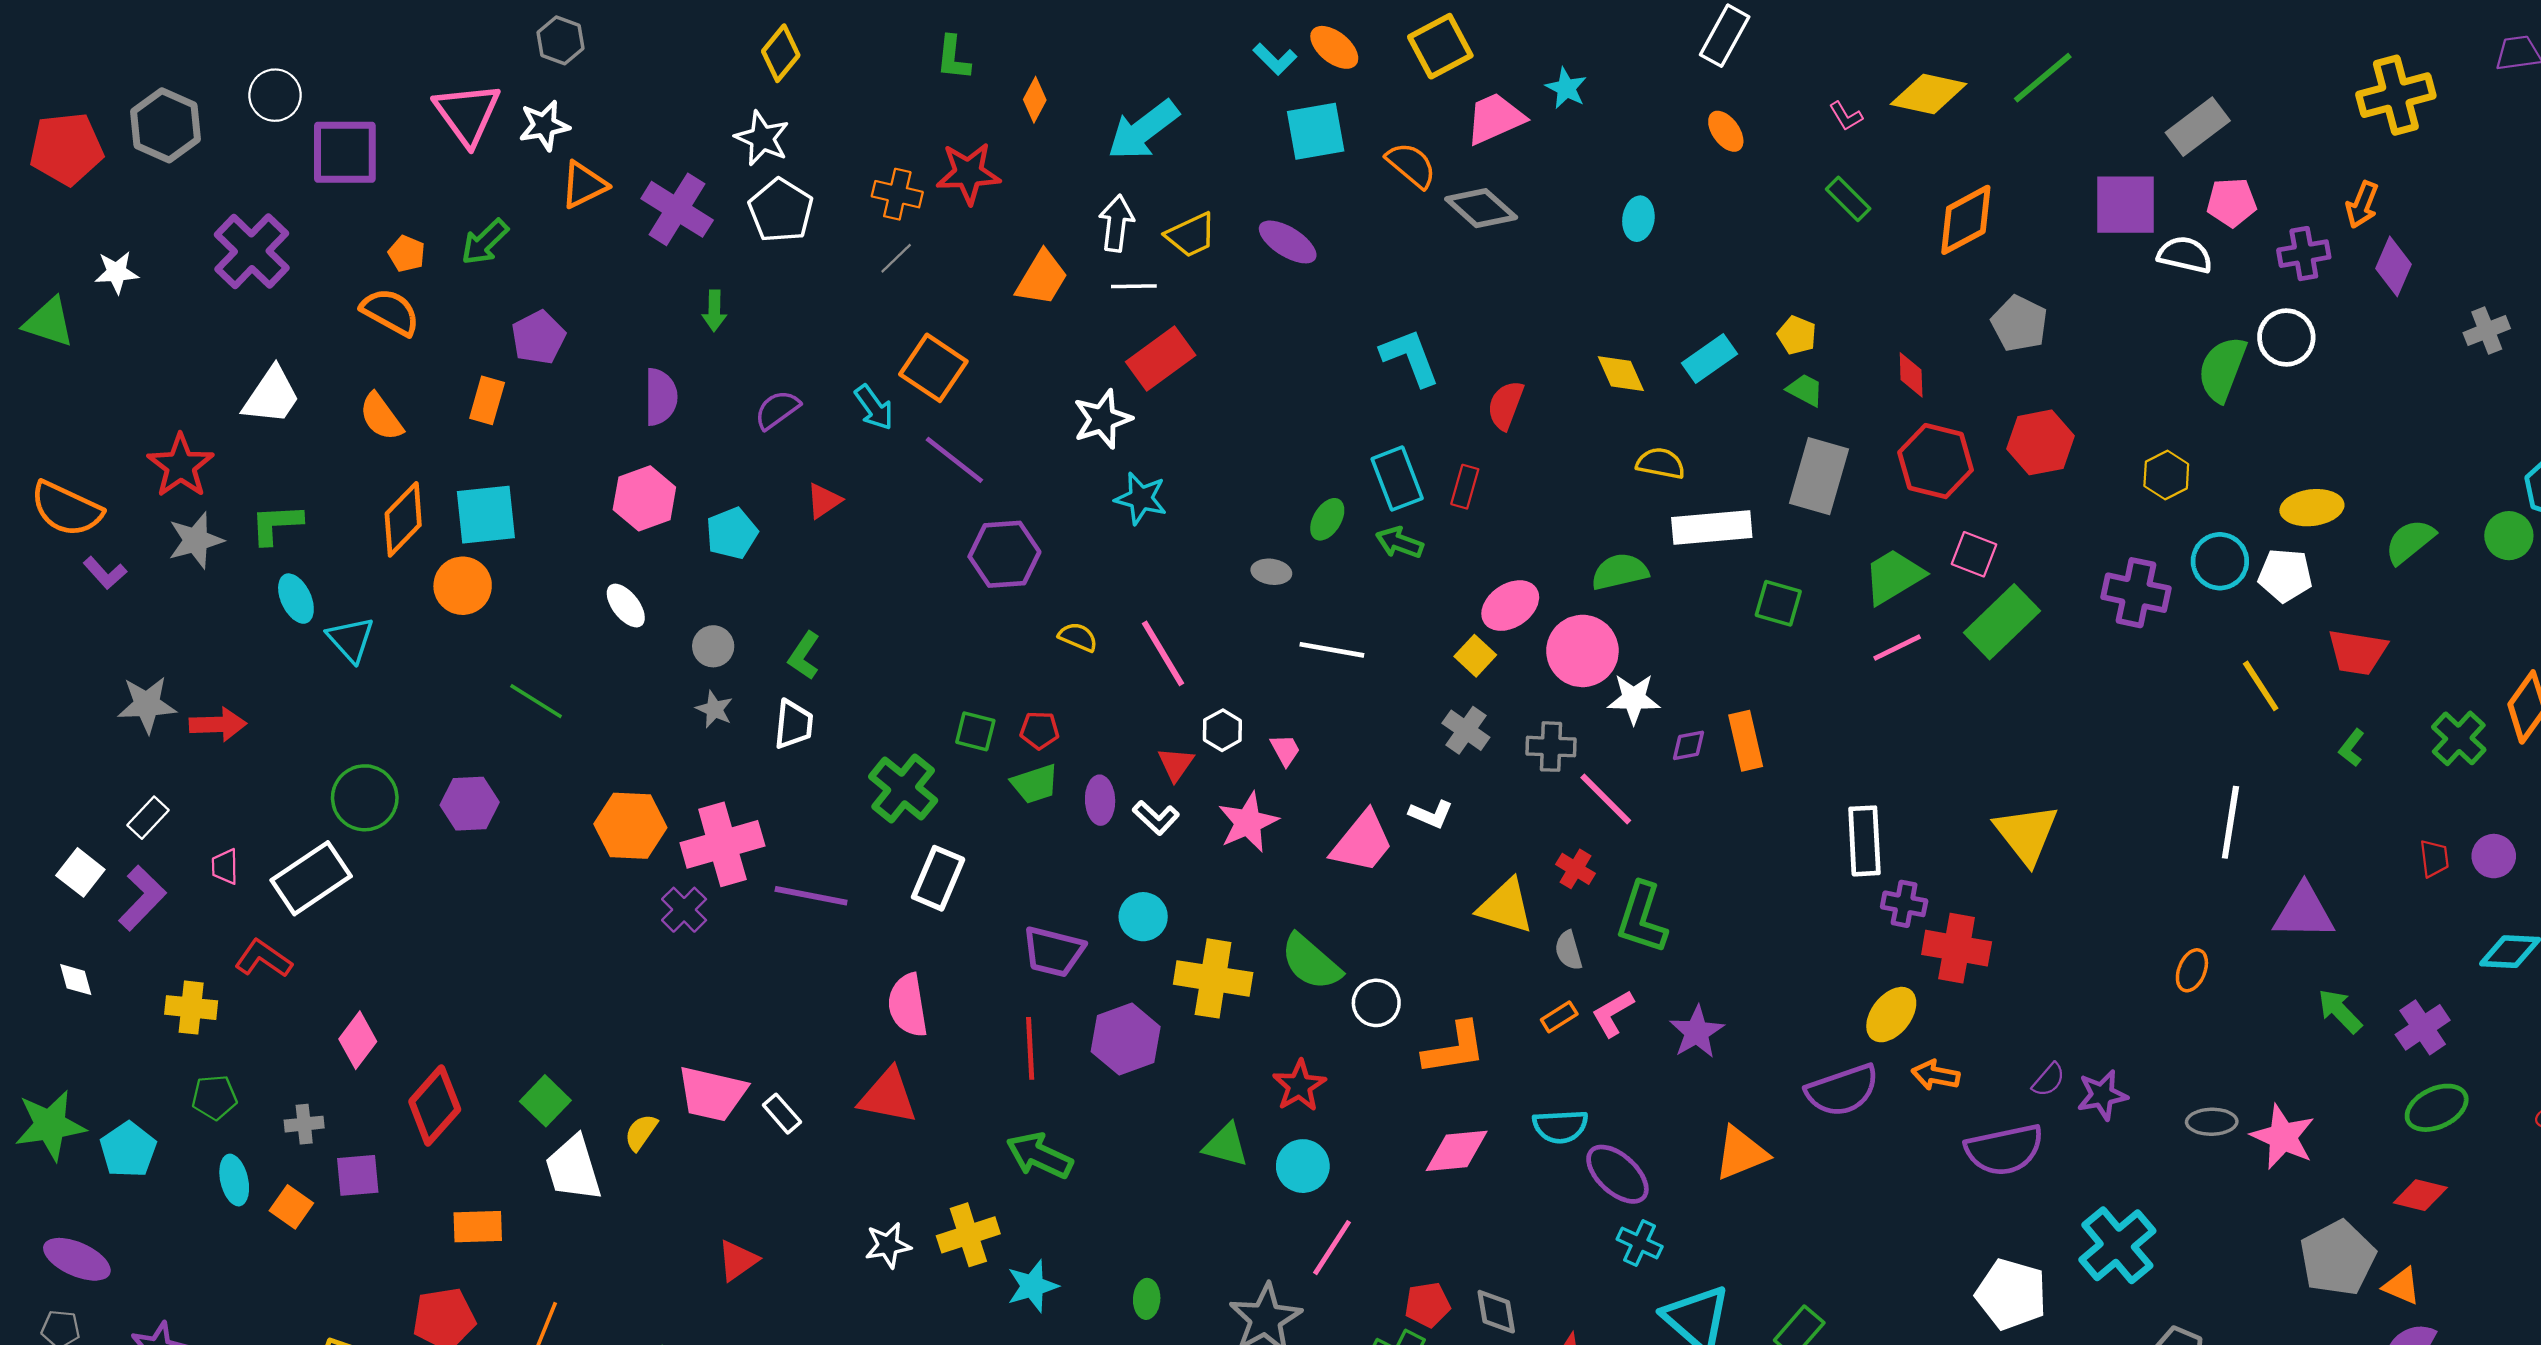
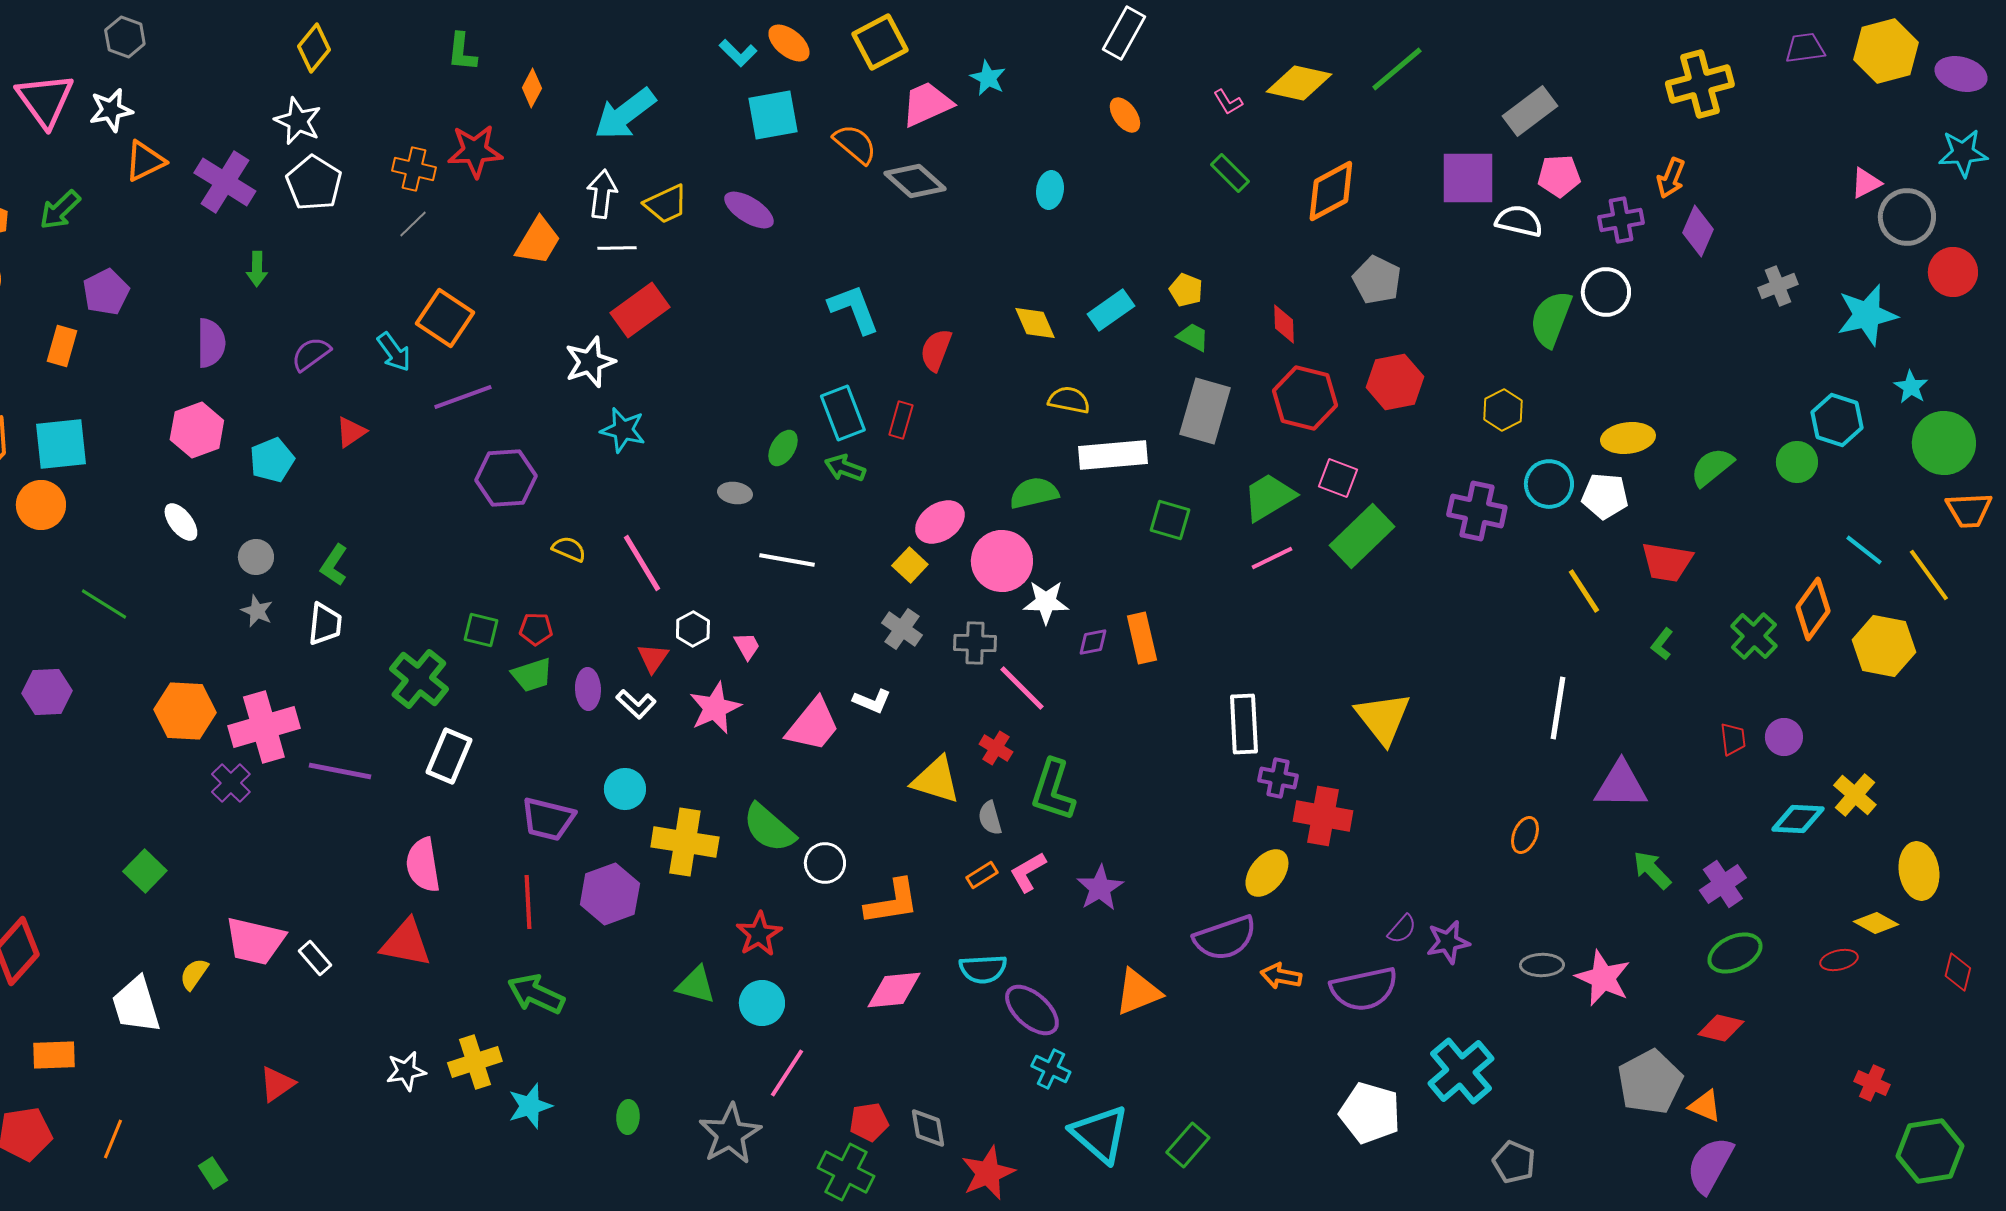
purple line: (954, 460) -> (463, 397), turned -58
orange arrow: (1936, 1075) -> (1281, 976), moved
green square: (545, 1101) -> (145, 871), moved

